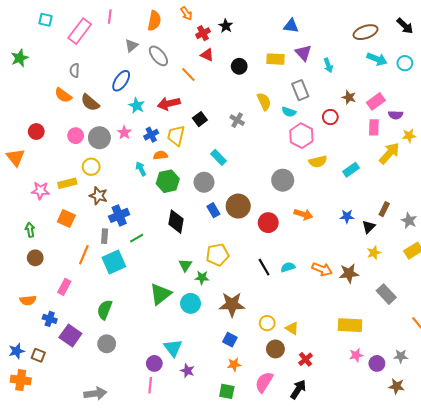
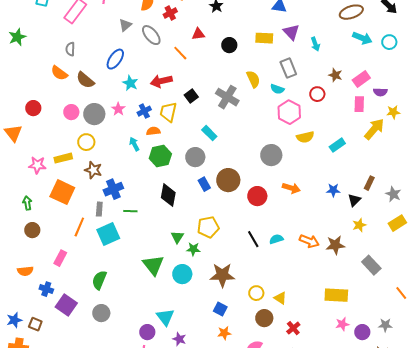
red cross: (203, 33) -> (170, 13), moved
red triangle: (207, 55) -> (198, 34), turned -32
gray cross: (237, 120) -> (227, 97), size x1.6
orange square: (66, 218) -> (62, 192), size x1.4
green line: (137, 238) -> (130, 211), turned 32
green triangle: (161, 294) -> (153, 265), turned -30

